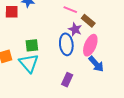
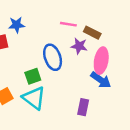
blue ellipse: (66, 44) -> (53, 57), moved
blue arrow: (96, 64) -> (101, 80), moved

